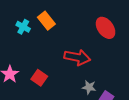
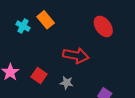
gray star: (89, 87) -> (67, 83), moved

